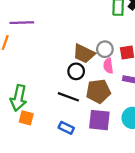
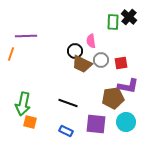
pink semicircle: (108, 66) -> (91, 41), moved
black circle: (76, 71) -> (75, 51), moved
brown pentagon: (98, 91) -> (113, 98), moved

